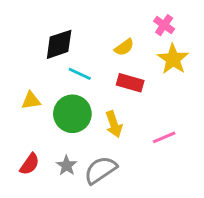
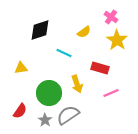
cyan line: (80, 74) -> (64, 53), moved
red rectangle: (130, 83) -> (100, 68), moved
green circle: (72, 114) -> (49, 93), moved
gray star: (67, 166) -> (45, 120), moved

